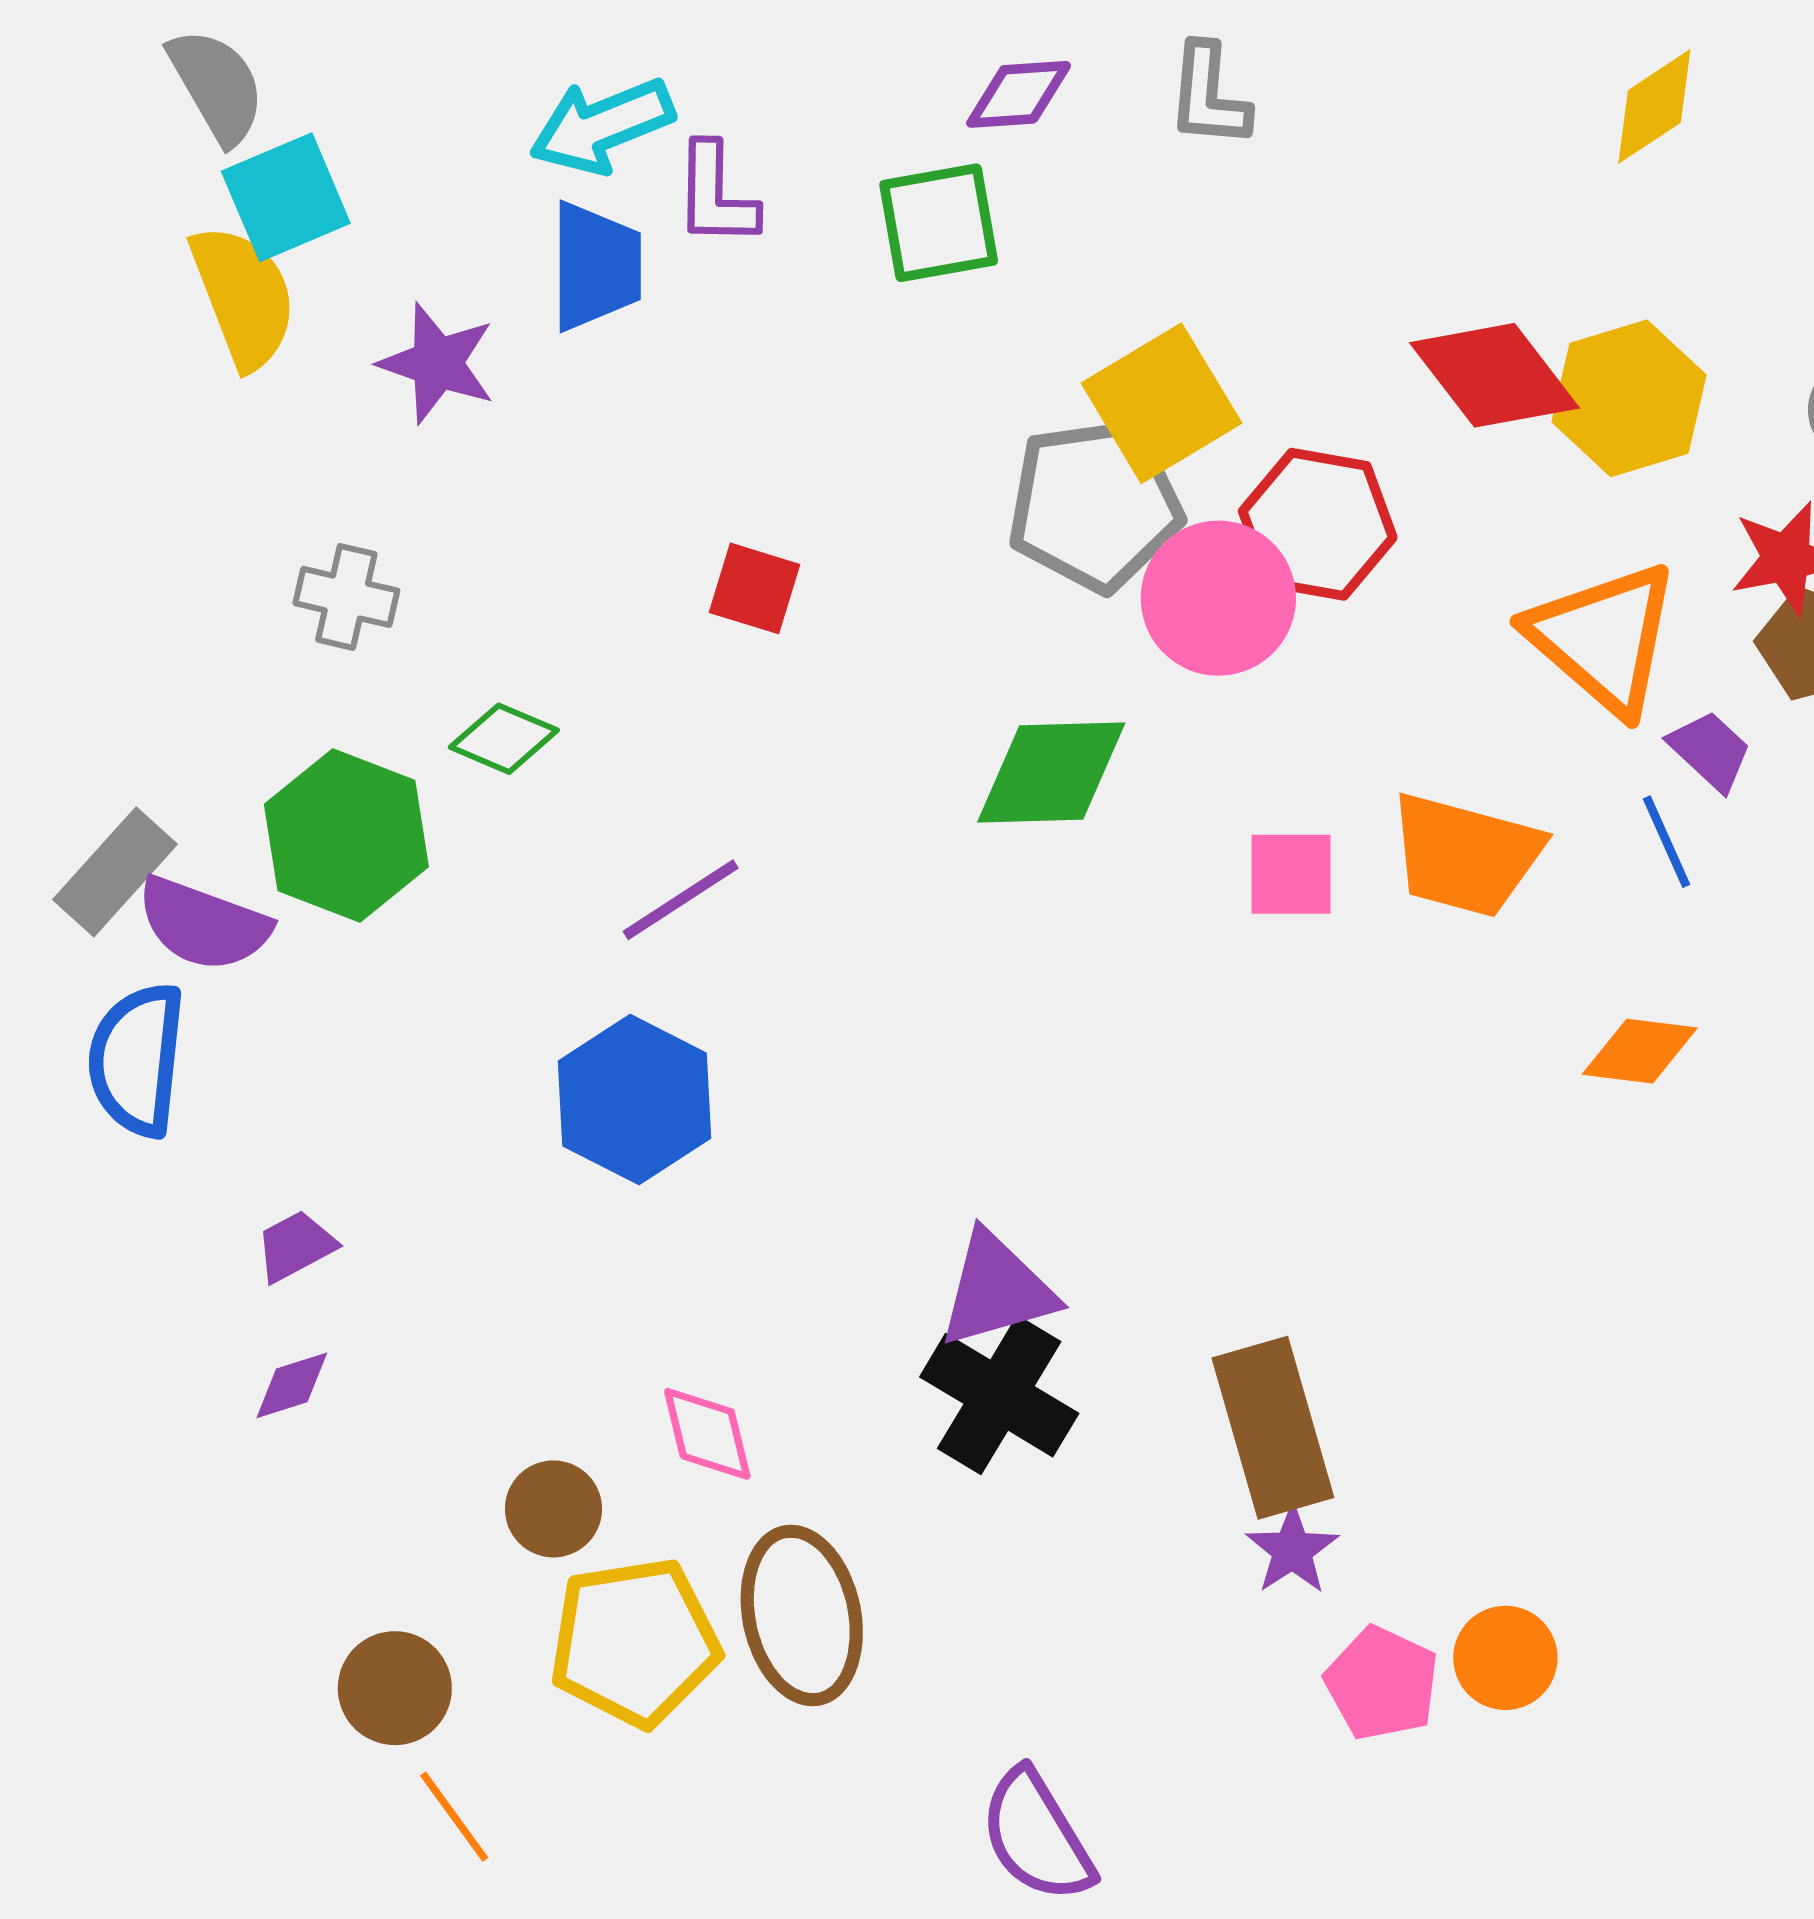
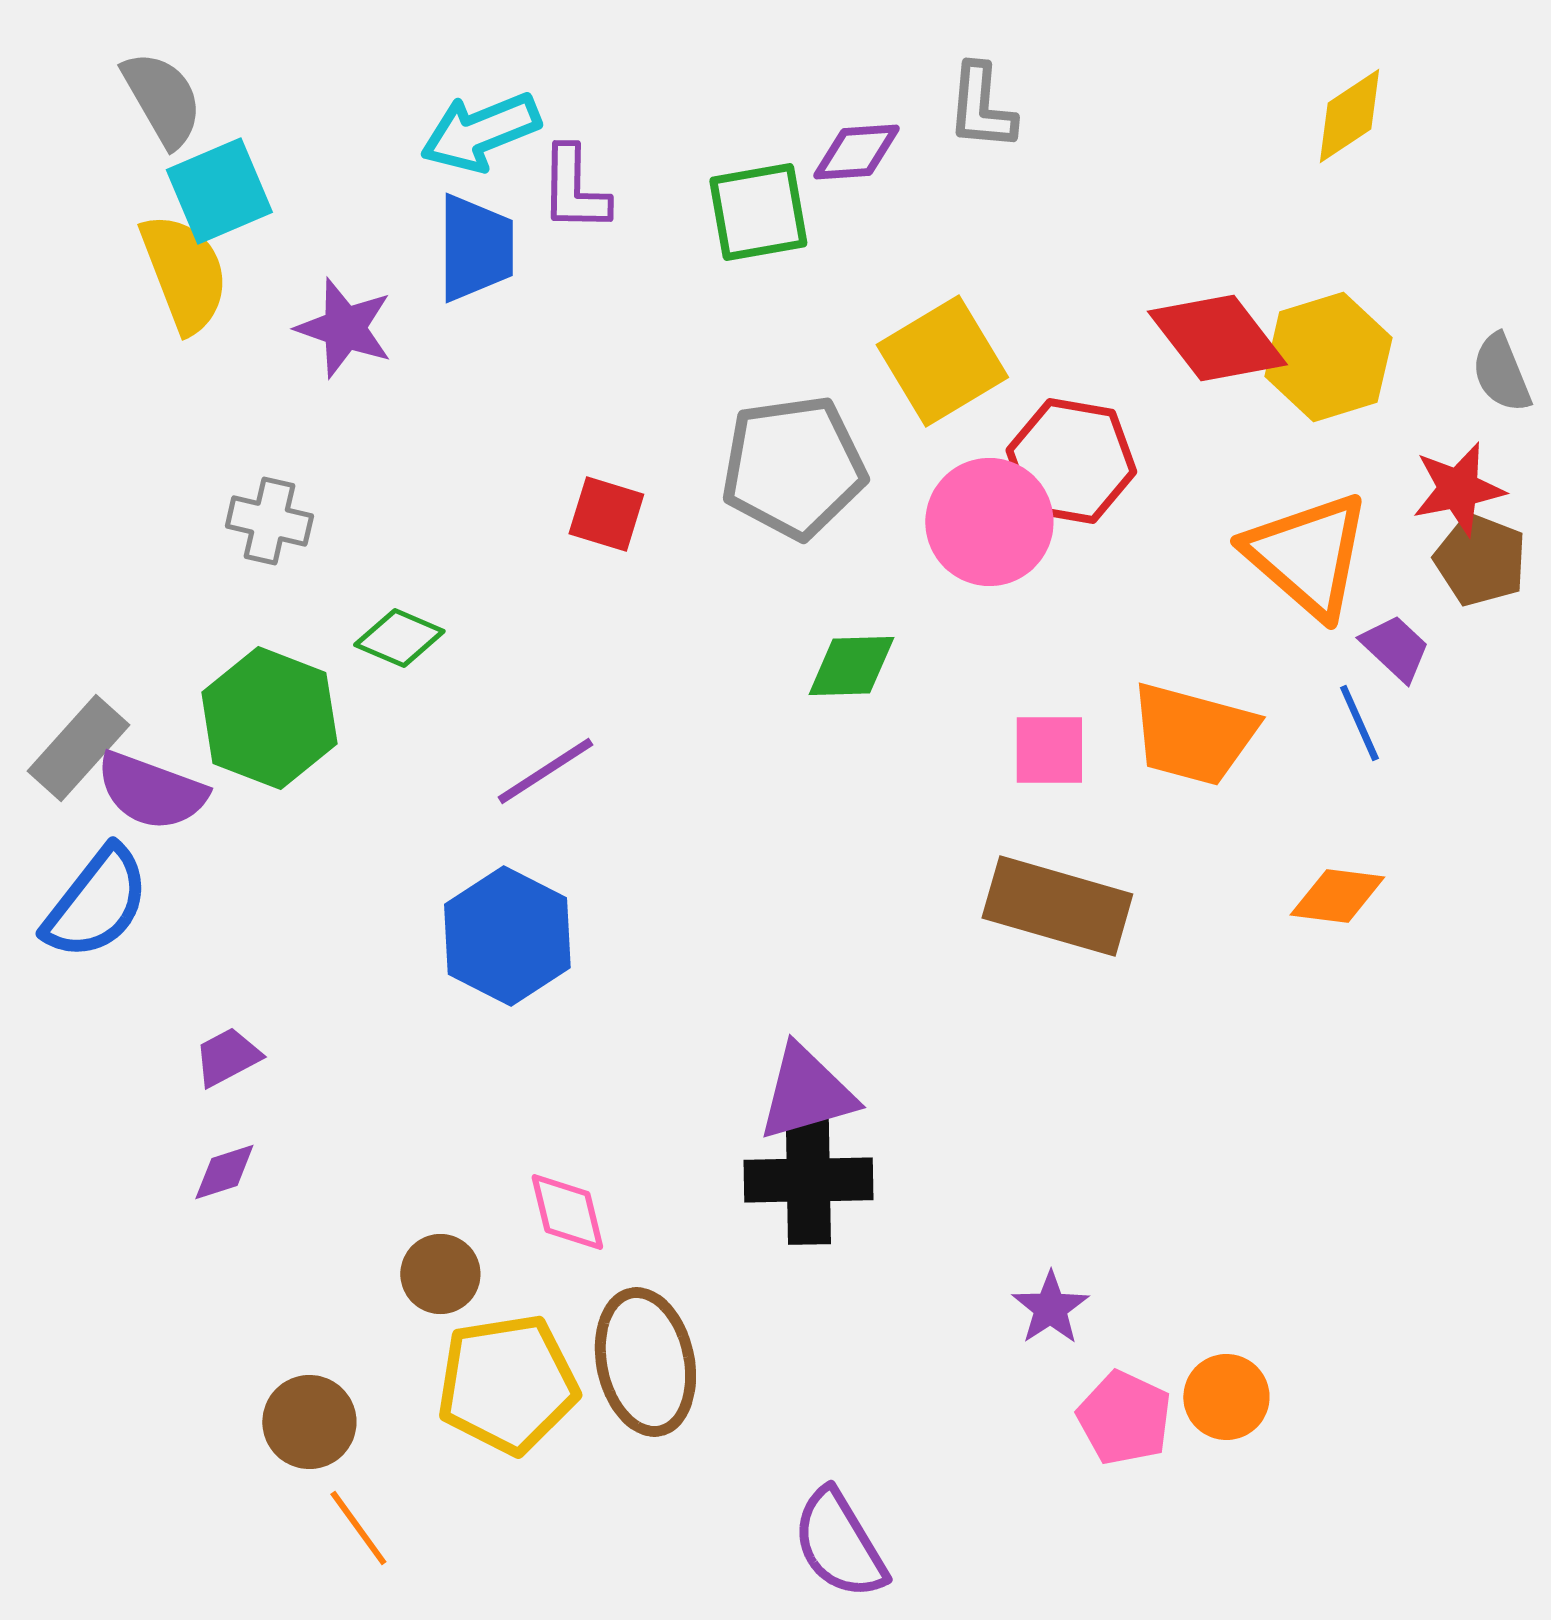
purple diamond: (1019, 94) -> (856, 152), moved
gray pentagon: (1095, 505) -> (793, 467), moved
green diamond: (1051, 773) -> (851, 666), size x0.7
blue semicircle: (137, 1060) -> (96, 903), turned -148
black cross: (999, 1395) -> (808, 1180), turned -32
brown rectangle: (1273, 1428) -> (1057, 906), moved, turned -58

